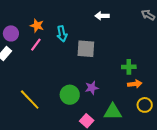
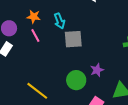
pink line: (36, 45) -> (35, 36), turned -56
gray square: (86, 49) -> (73, 39), moved

